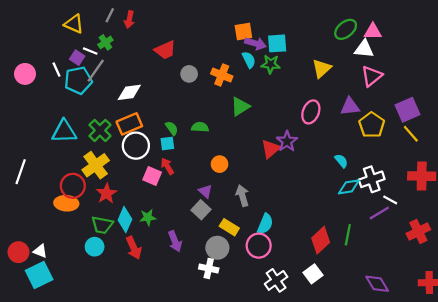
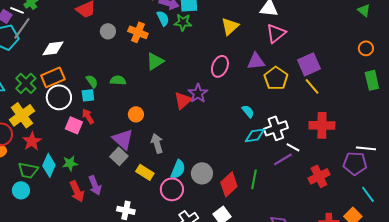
purple triangle: (205, 191) -> (123, 139), size x1.6
red arrow: (134, 248) -> (77, 191), moved
gray circle: (217, 248) -> (202, 173), moved

